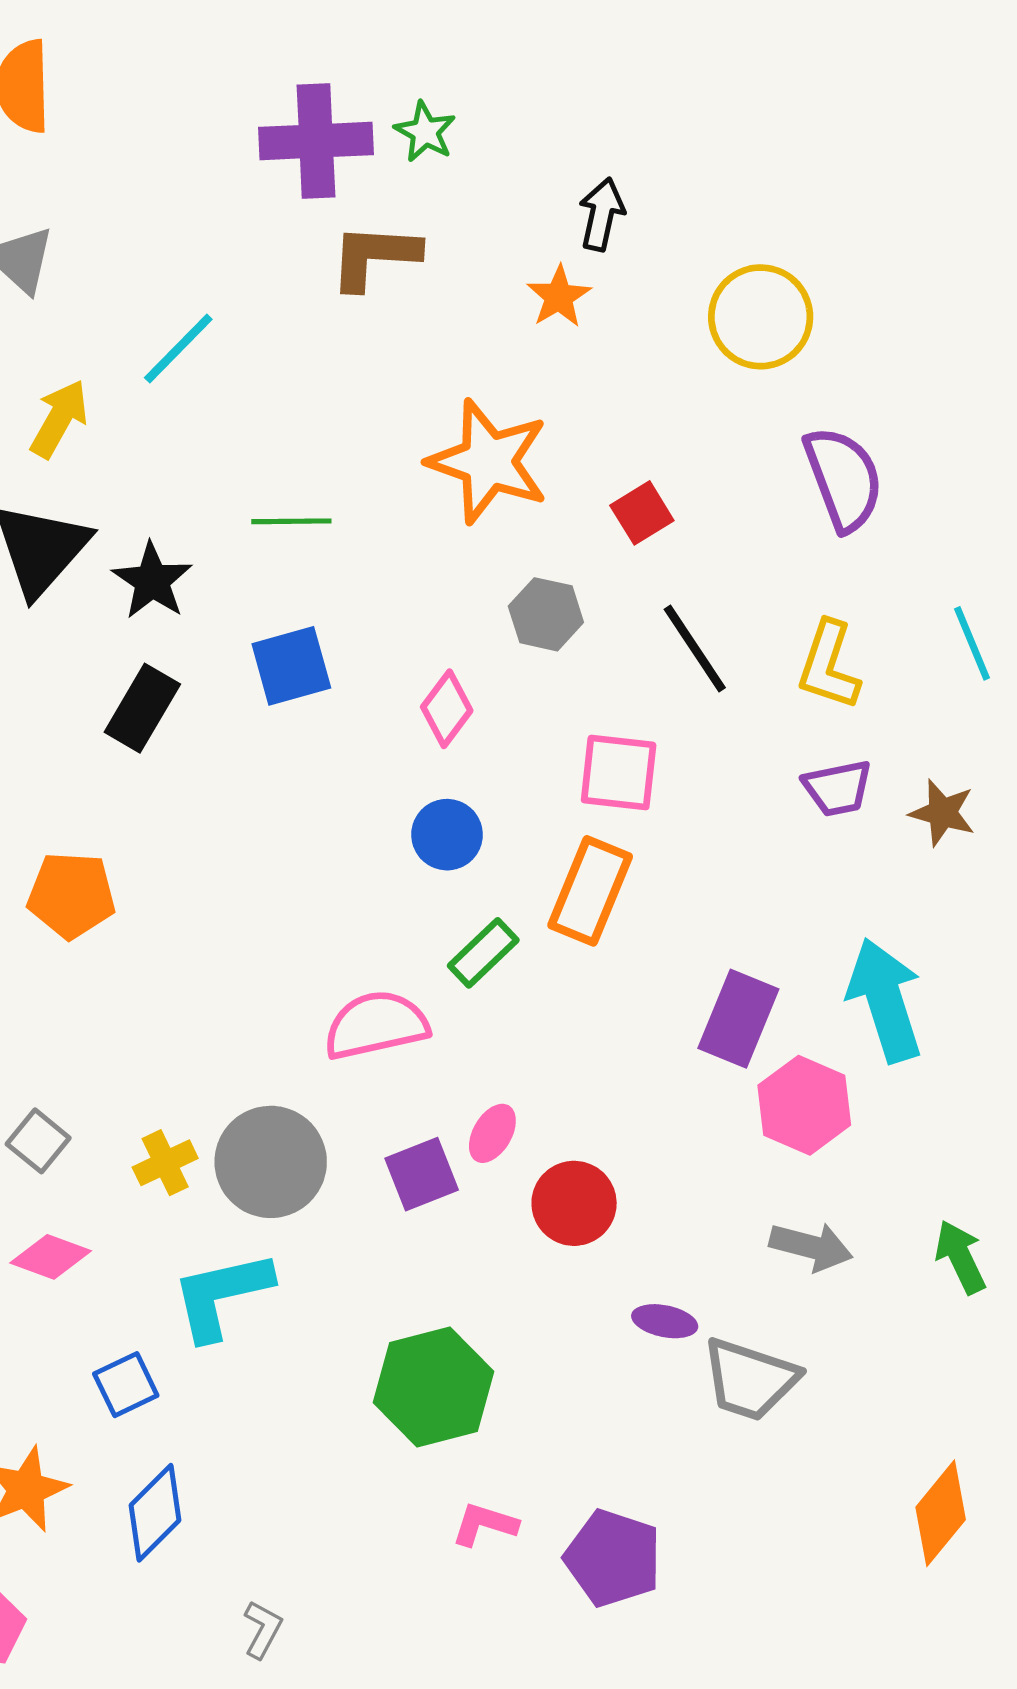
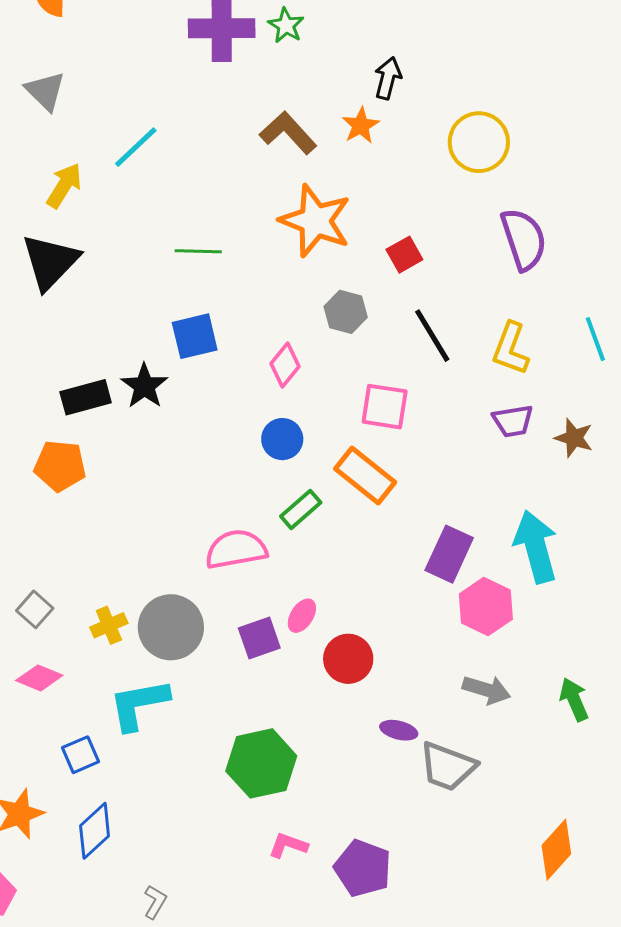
brown L-shape: (374, 256) -> (288, 133), moved, turned 42
black star: (152, 581) -> (144, 386), moved
black rectangle: (142, 708) -> (86, 397), moved, turned 42
orange rectangle: (590, 891) -> (365, 475), turned -76

